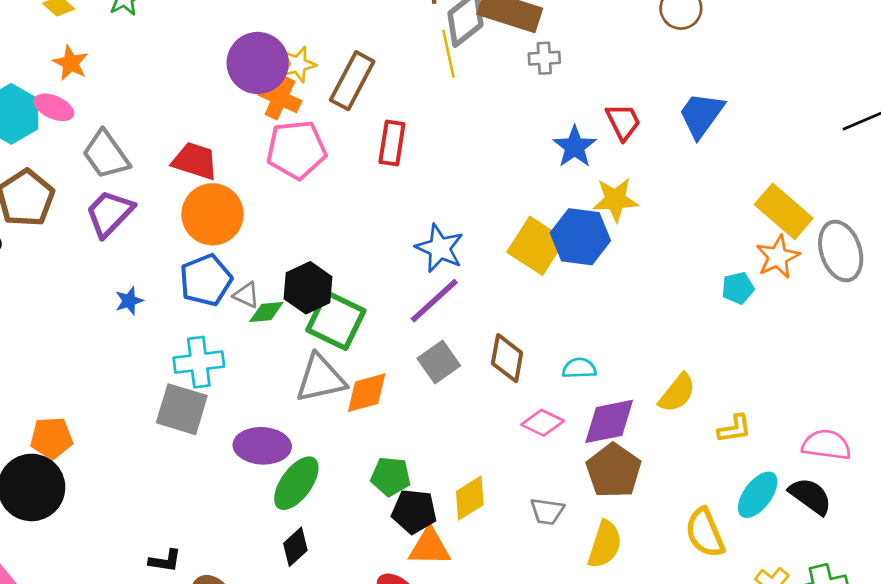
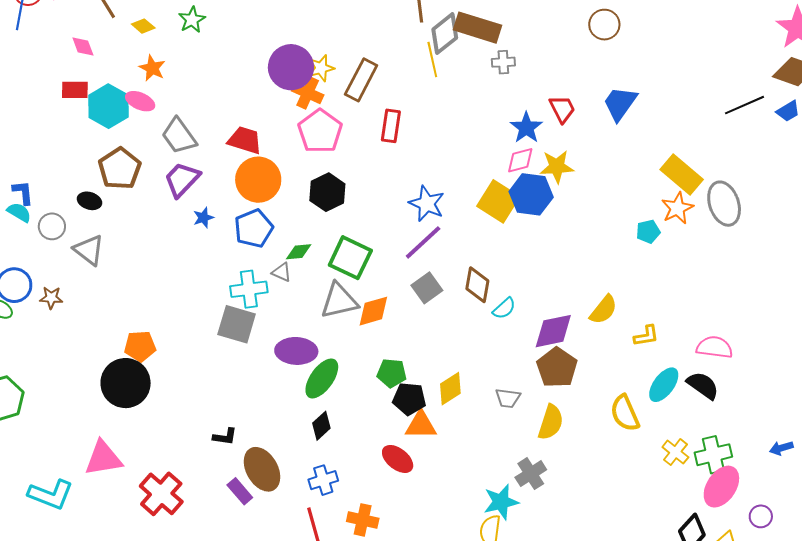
pink pentagon: (296, 150) -> (320, 131), turned -30
black hexagon: (308, 288) -> (327, 192), moved
gray triangle: (246, 295) -> (282, 272), moved
blue star: (129, 301) -> (203, 218), moved
cyan semicircle: (579, 368) -> (504, 308), moved, turned 140
pink diamond: (543, 423) -> (520, 160), moved, turned -40

